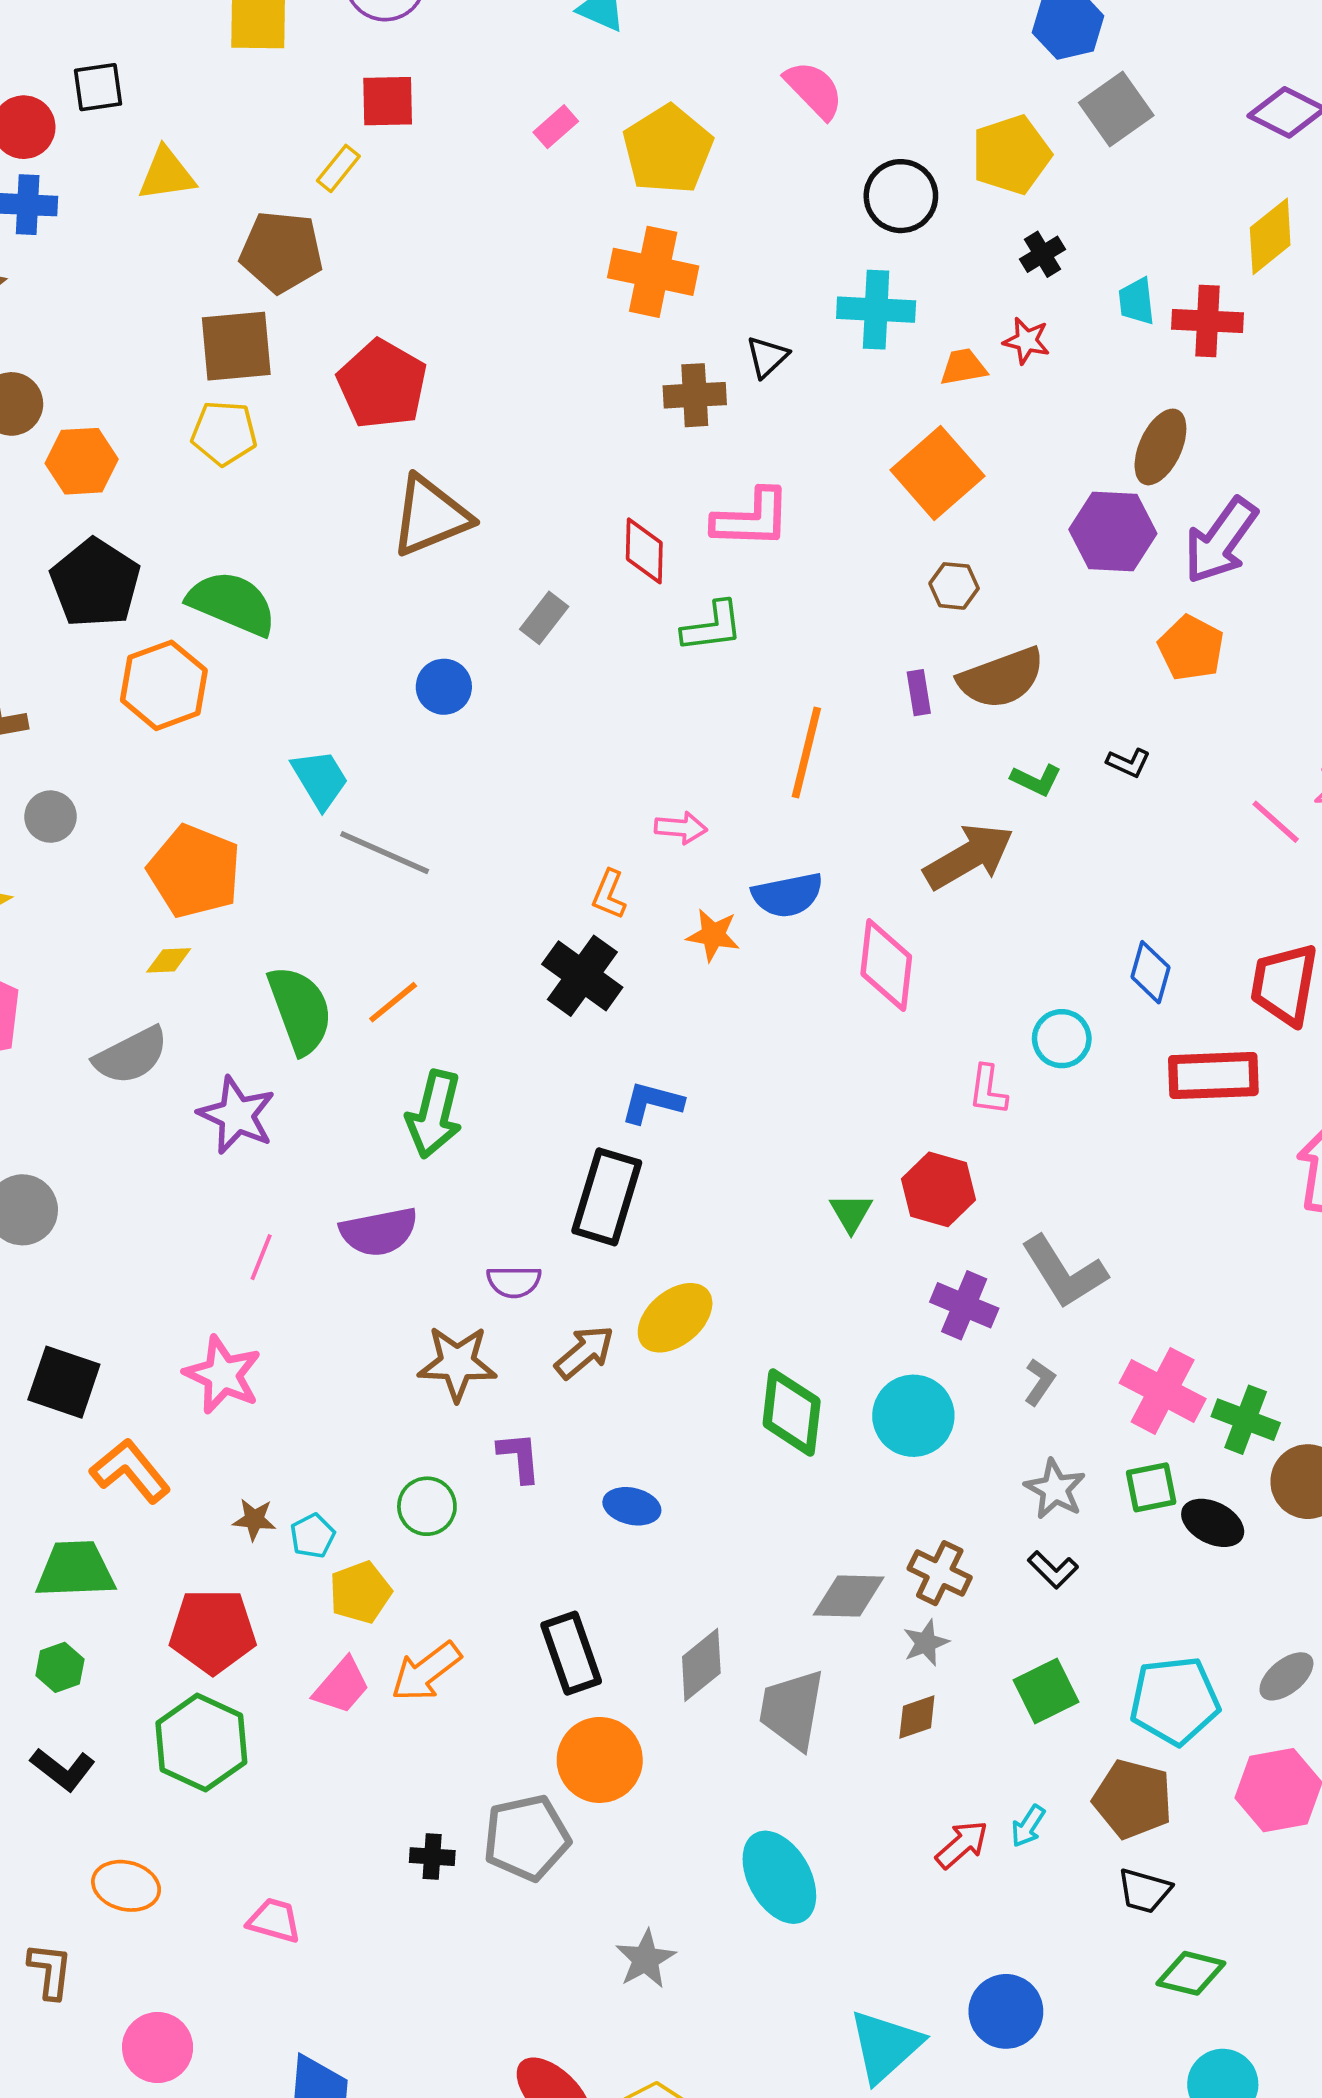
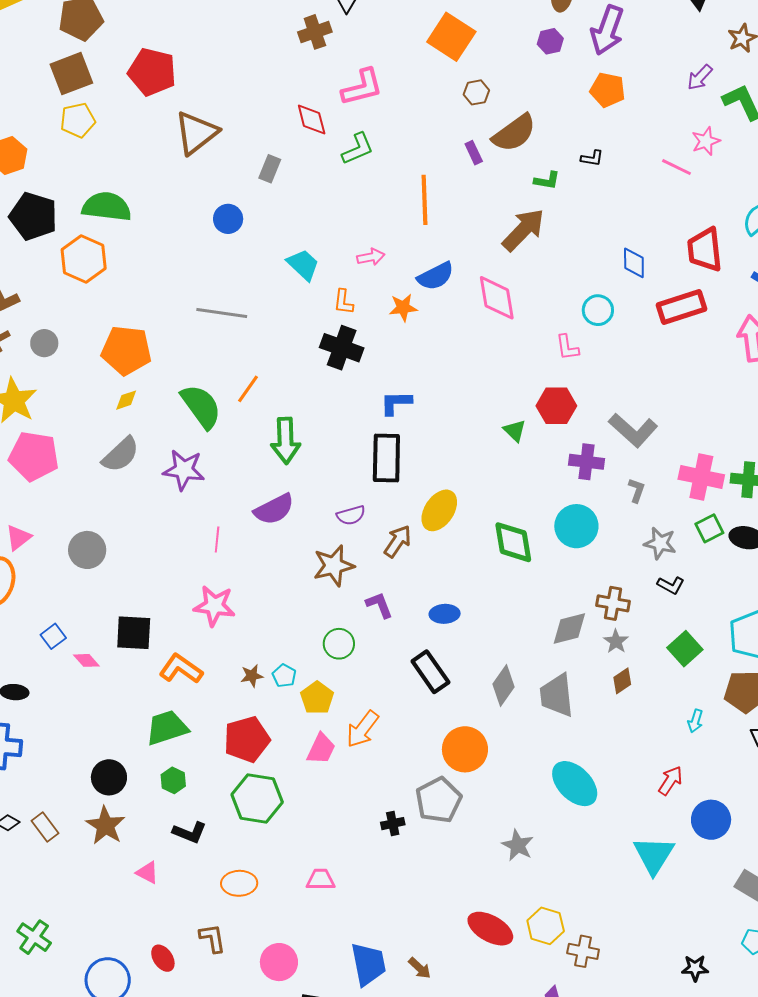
purple hexagon: (1113, 532) -> (550, 41), size x0.6
cyan trapezoid: (320, 779) -> (303, 265), moved
black rectangle: (571, 1653) -> (430, 672), moved
red arrow: (962, 1844) -> (670, 781), moved

